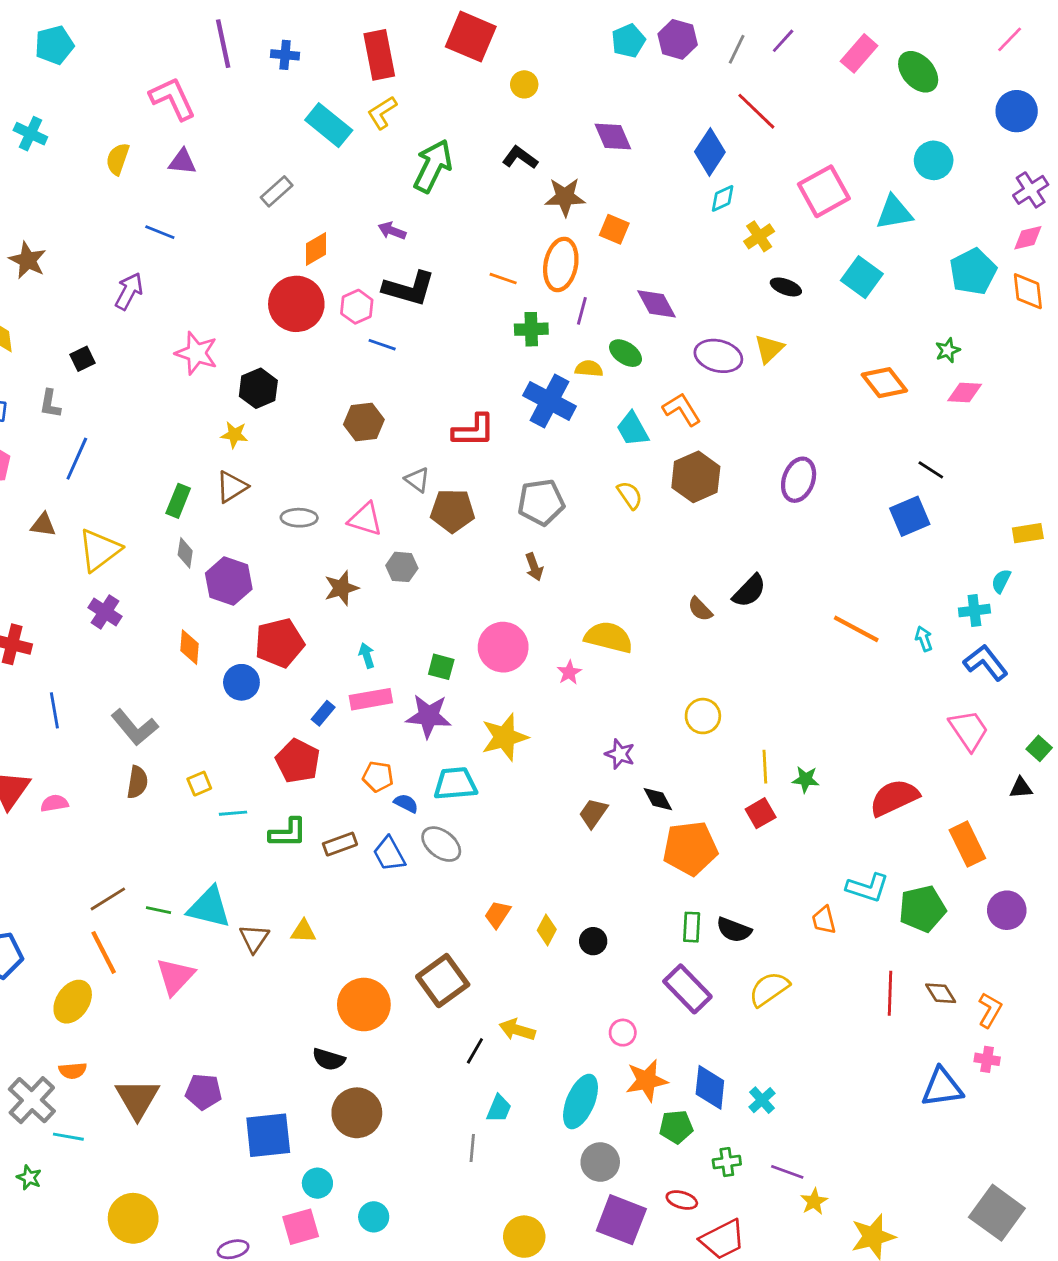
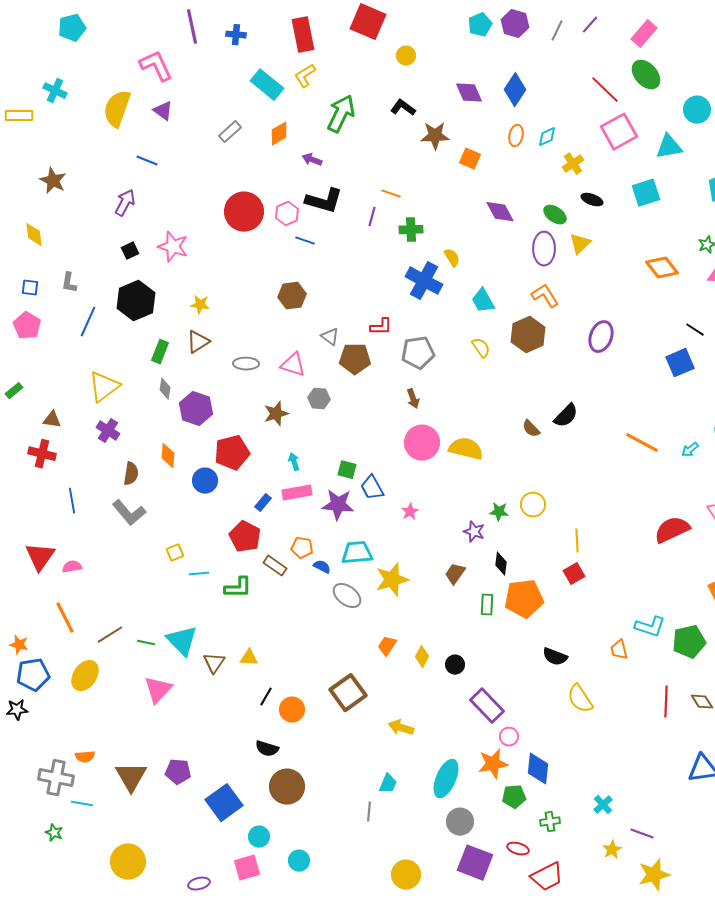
green ellipse: (918, 72) -> (646, 75), moved
red line: (756, 111) -> (605, 90), moved
blue diamond: (710, 152) -> (515, 90), moved
yellow semicircle: (118, 159) -> (117, 109), size x1.6
purple triangle: (182, 162) -> (163, 111), turned 30
orange diamond: (316, 249) -> (279, 134), moved
orange ellipse: (561, 264) -> (516, 136), moved, size x0.6
cyan square: (862, 277) -> (646, 193), turned 36
purple line: (582, 311) -> (372, 217), moved
green ellipse: (626, 353) -> (555, 215), moved
purple ellipse: (718, 356) -> (544, 249), turned 76
black square: (82, 359) -> (130, 251), moved
yellow semicircle: (589, 369) -> (452, 258), turned 54
black hexagon: (258, 388) -> (136, 301), moved, size x1.4
orange L-shape: (682, 409) -> (545, 296), moved
red L-shape: (474, 430) -> (381, 327), moved, size x0.7
brown triangle: (43, 525) -> (52, 420), moved
cyan arrow: (924, 639) -> (690, 450), turned -108
pink circle: (503, 647) -> (422, 443), moved
pink star: (569, 672) -> (410, 512), moved
yellow star: (505, 737) -> (392, 580), moved
green star: (806, 779) -> (499, 512), moved
brown semicircle: (137, 782) -> (131, 474), moved
red semicircle: (894, 798) -> (672, 530), moved
black diamond: (658, 799) -> (501, 564), turned 35
brown rectangle: (340, 844) -> (275, 566), moved, turned 55
blue trapezoid: (389, 854) -> (372, 488), moved
cyan triangle: (209, 907) -> (182, 641), turned 32
green rectangle: (692, 927) -> (487, 605), moved
orange line: (104, 952) -> (65, 618), moved
purple rectangle: (687, 989) -> (487, 706), moved
yellow semicircle: (769, 989) -> (580, 699), turned -88
yellow ellipse: (73, 1002) -> (85, 676), moved
orange circle: (364, 1004) -> (292, 710), size x0.7
pink circle: (623, 1033) -> (509, 737), moved
black line: (475, 1051) -> (266, 697), moved
gray cross: (32, 1100) -> (56, 778), turned -32
cyan cross: (762, 1100) -> (603, 805), moved
blue square: (268, 1135) -> (224, 803), turned -30
purple line: (787, 1172) -> (642, 834), moved

